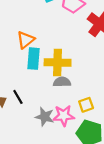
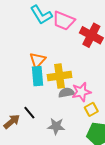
orange triangle: (26, 40) -> (38, 60), moved
pink star: (64, 116) -> (81, 92), moved

